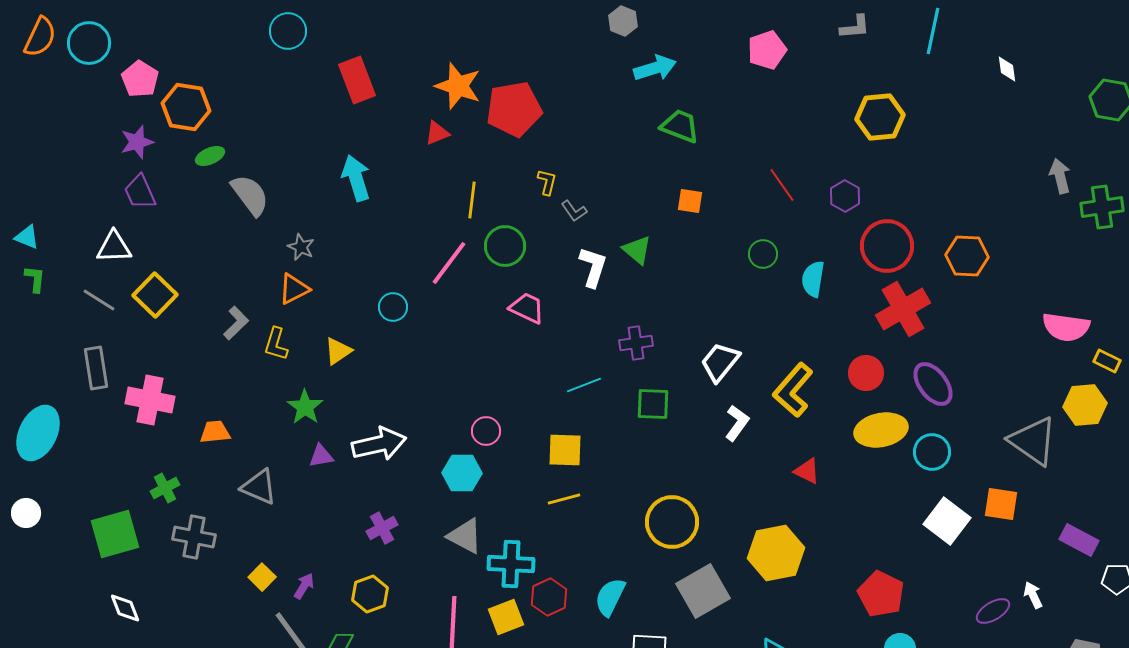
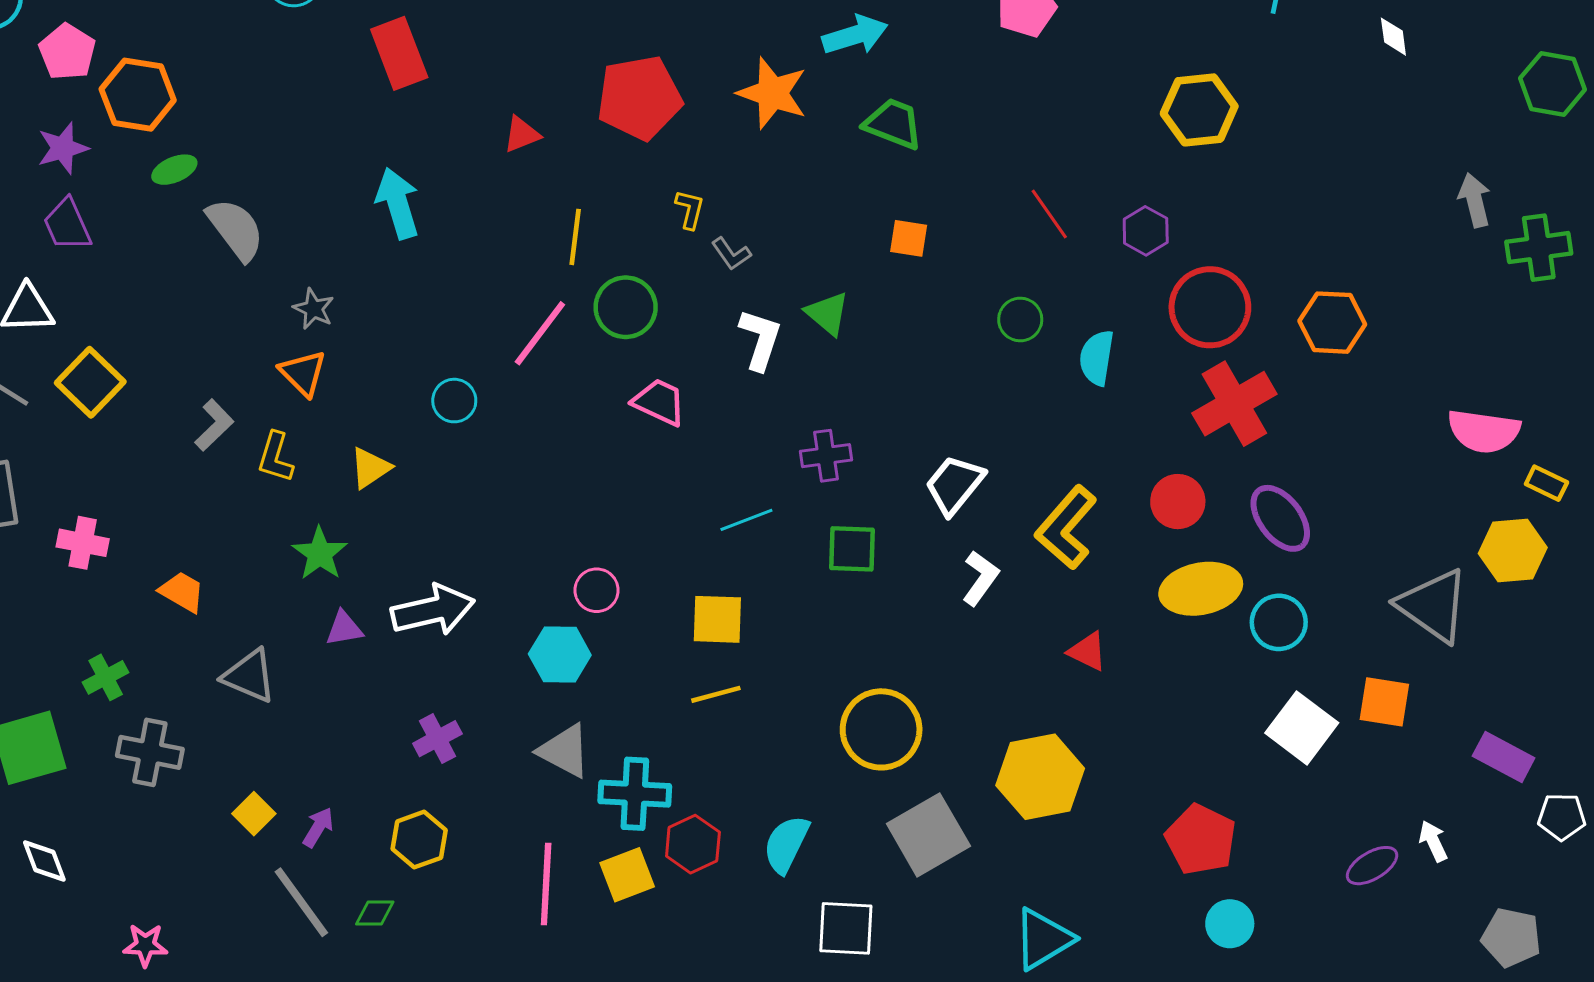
orange star: (458, 86) -> (772, 93), moved
orange triangle: (294, 289) -> (303, 373), turned -48
pink cross: (150, 400) -> (83, 543), size x0.7
orange trapezoid: (215, 432) -> (182, 592), turned 36

